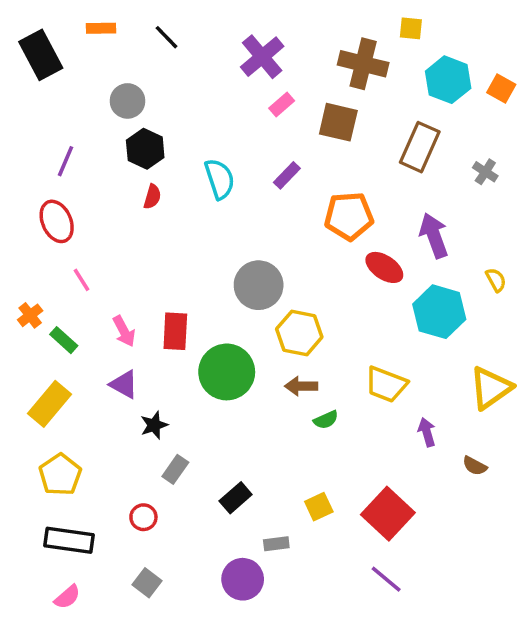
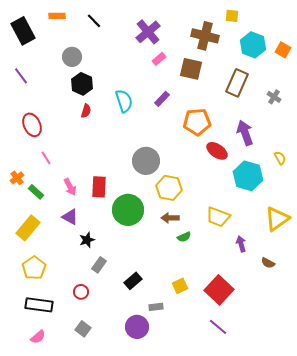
purple line: (66, 161) -> (21, 76), moved, turned -60

